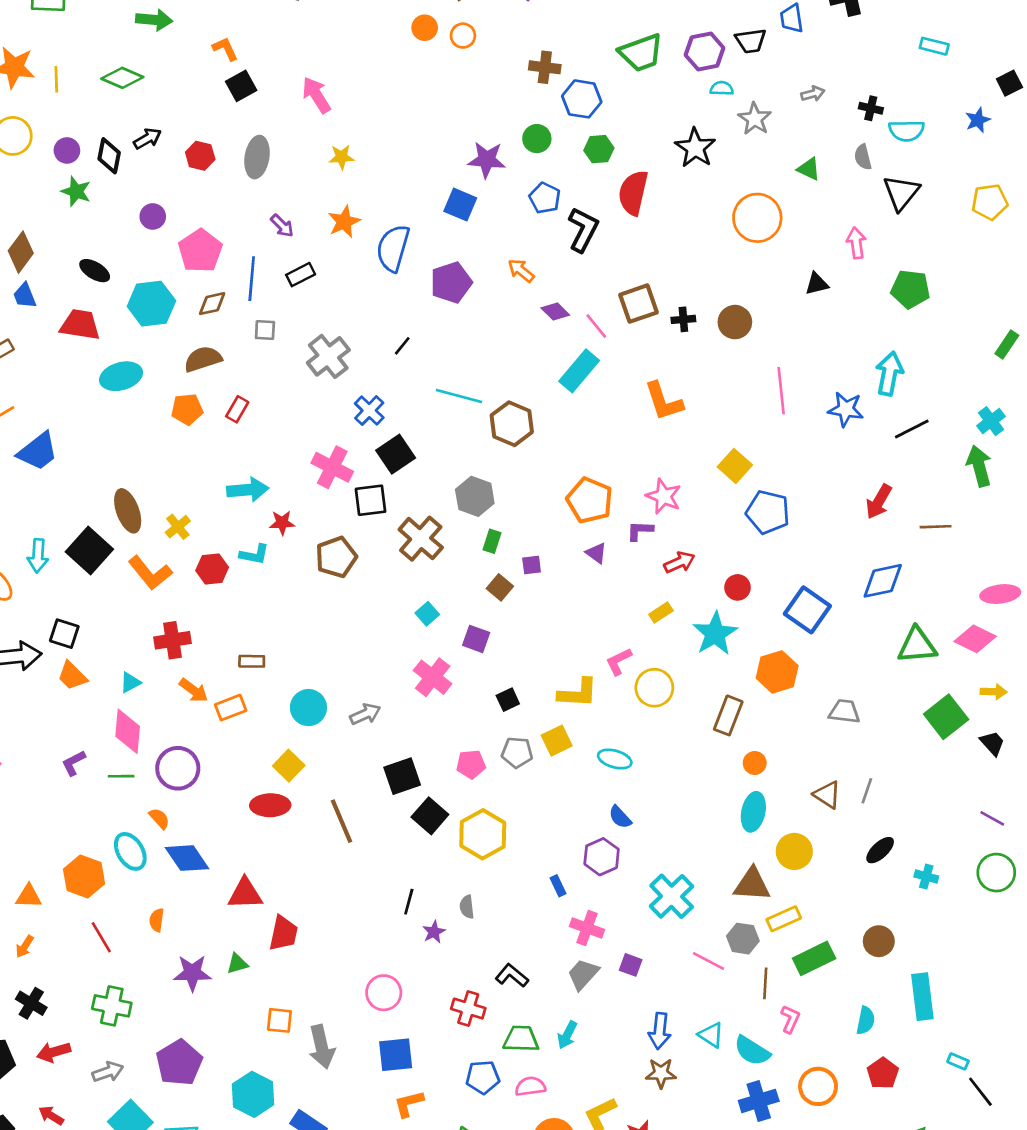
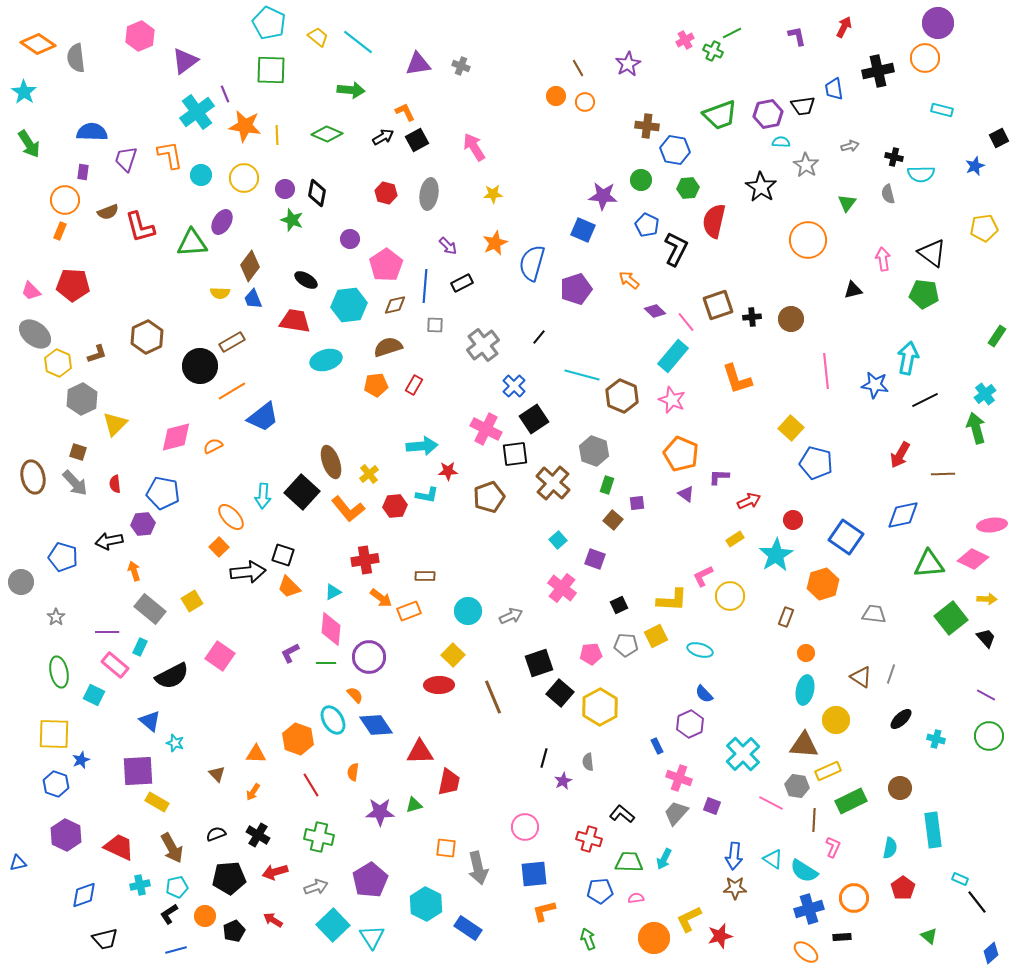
black arrow: (147, 139) -> (383, 137), moved
green triangle: (809, 169) -> (847, 203), turned 42
black triangle: (901, 193) -> (932, 253), moved, turned -32
pink star: (664, 496) -> (672, 400), moved
brown rectangle: (728, 715) -> (786, 617), size x0.7
pink semicircle: (530, 1086) -> (636, 898), size x0.7

